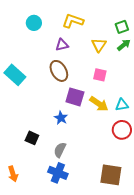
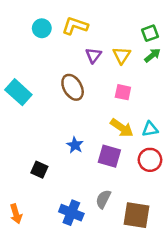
yellow L-shape: (73, 21) -> (75, 26), moved
purple triangle: (62, 45) -> (93, 55), moved, turned -40
purple square: (75, 97) -> (109, 156), moved
gray semicircle: (60, 150) -> (103, 199), moved

